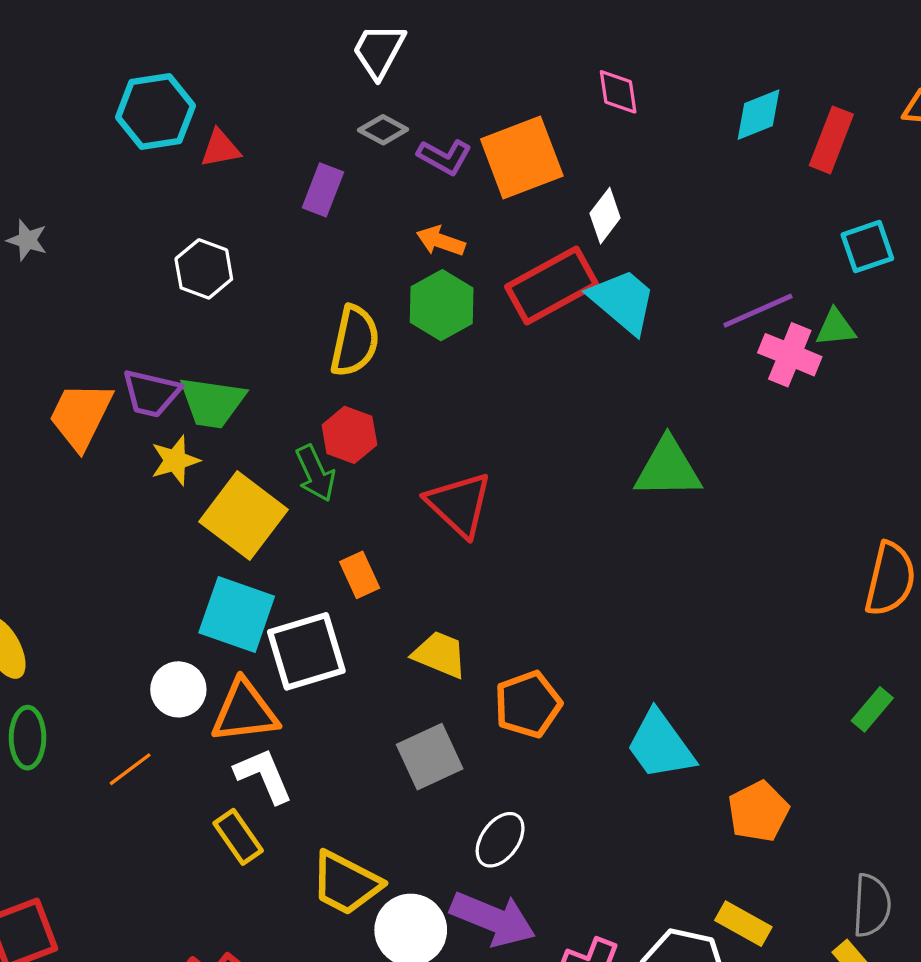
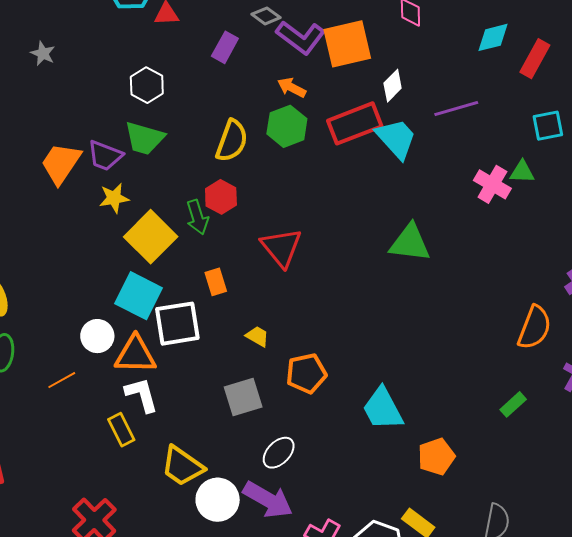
purple L-shape: (444, 157) -> (301, 37), size x1.5
purple line: (758, 311) -> (456, 109), moved
green trapezoid: (212, 402) -> (144, 138), moved
yellow trapezoid: (440, 654) -> (257, 336), size x0.7

